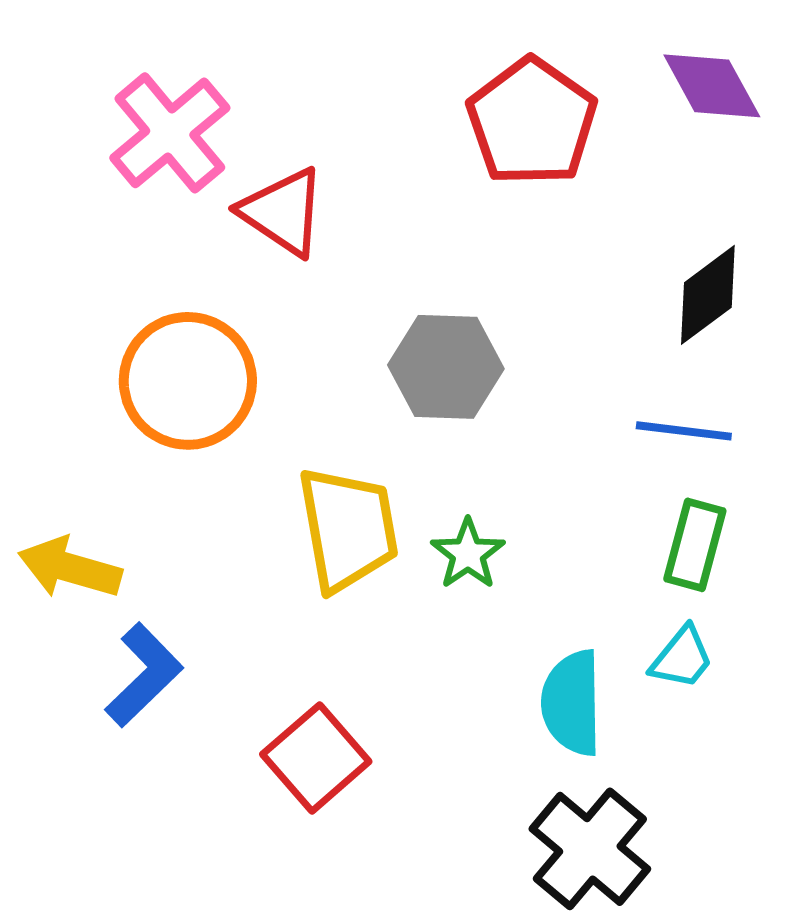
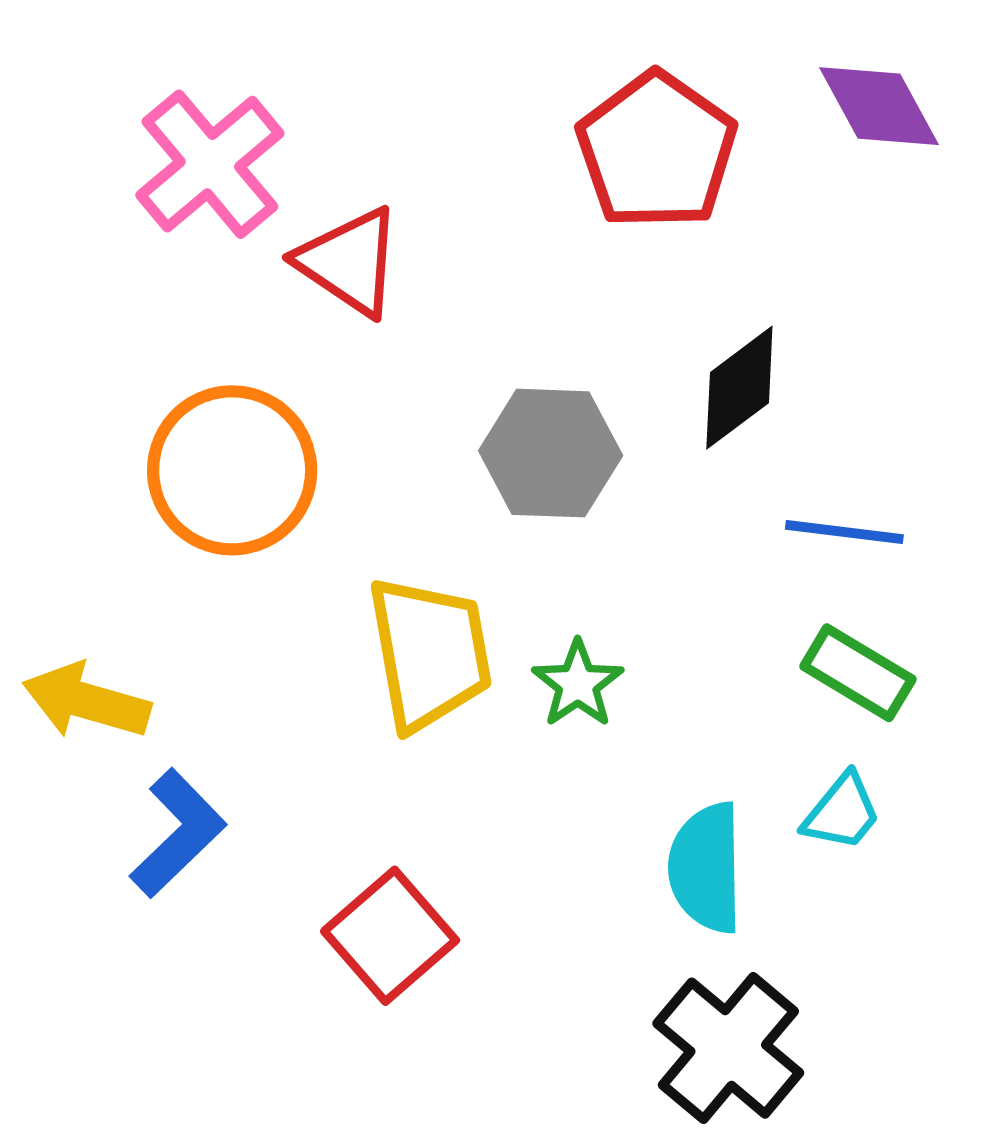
black diamond: (708, 295) -> (739, 388), moved
green rectangle: (695, 545) -> (858, 673), turned -74

